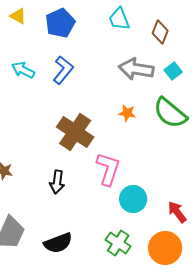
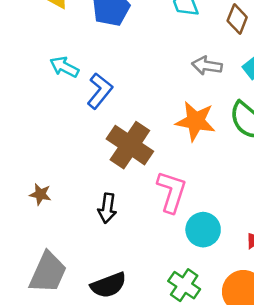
gray arrow: (136, 69) -> (207, 66), size x0.7
blue L-shape: (63, 70) -> (100, 91), moved
orange star: (127, 113) -> (196, 121), size x1.8

